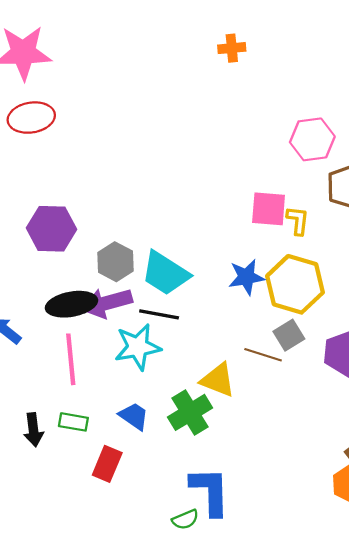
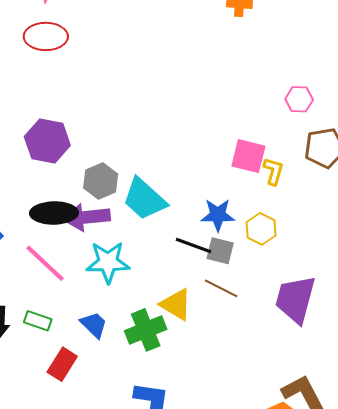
pink hexagon: (312, 139) -> (299, 99), size x0.7
yellow hexagon: (295, 284) -> (261, 229), size x0.6
black line: (159, 314) -> (194, 245), moved
gray square: (289, 335) -> (220, 251), moved, turned 36
pink line: (71, 359) -> (45, 263), turned -51

